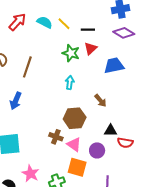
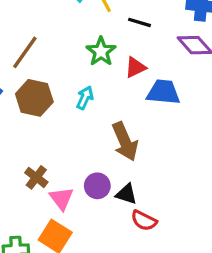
red triangle: (90, 48) -> (135, 67), moved
brown arrow: (100, 101) -> (125, 141), size x1.6
brown hexagon: (75, 118) -> (34, 98), moved
purple circle: (97, 150) -> (97, 186), moved

